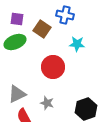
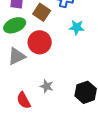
red circle: (53, 67) -> (40, 42), moved
gray triangle: (17, 94) -> (17, 56), moved

